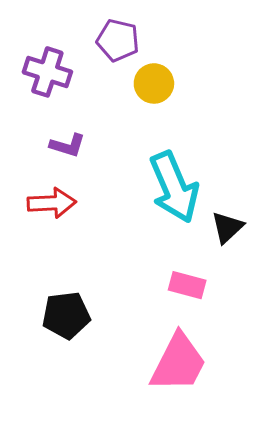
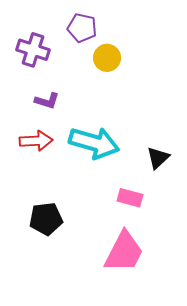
cyan arrow: (174, 187) -> (94, 143), moved, turned -51

